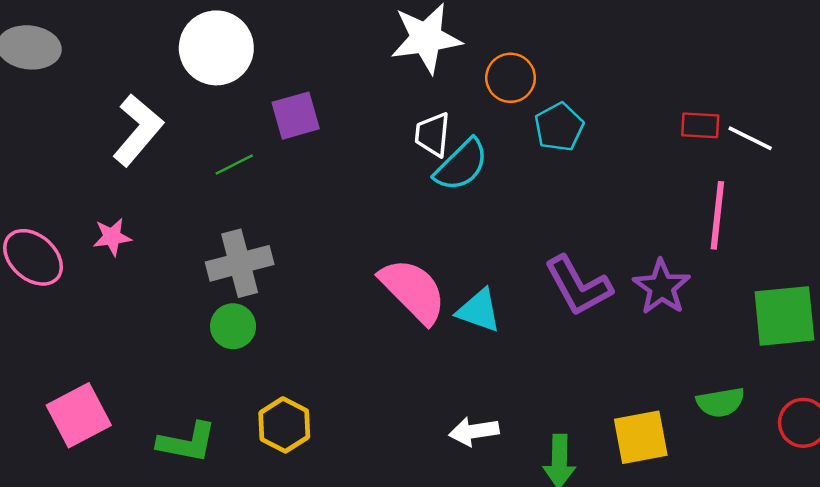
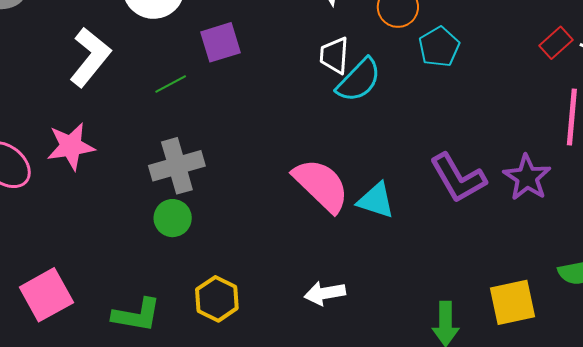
red rectangle: (700, 125) -> (556, 43), turned -44
pink star: (112, 237) -> (71, 146), size x1.5
white arrow: (474, 431) -> (325, 293), moved

